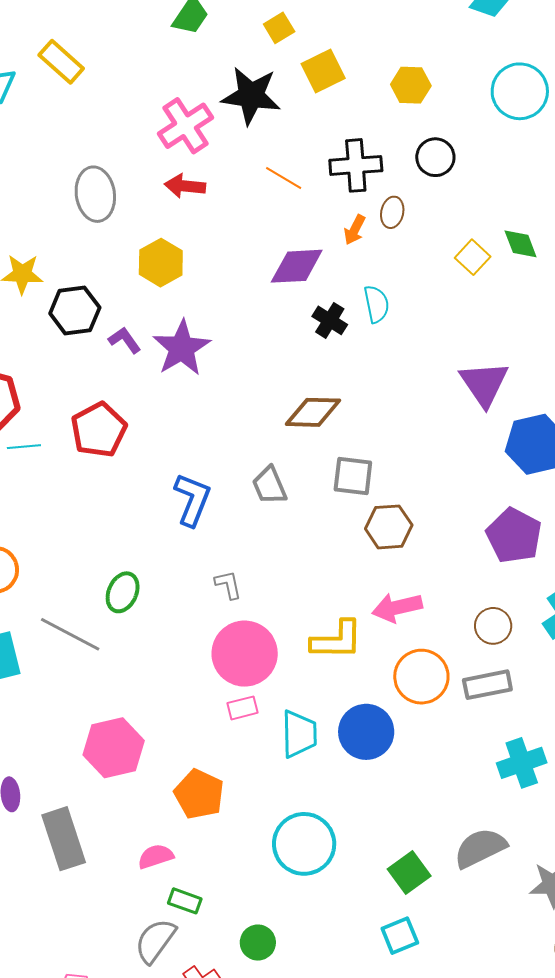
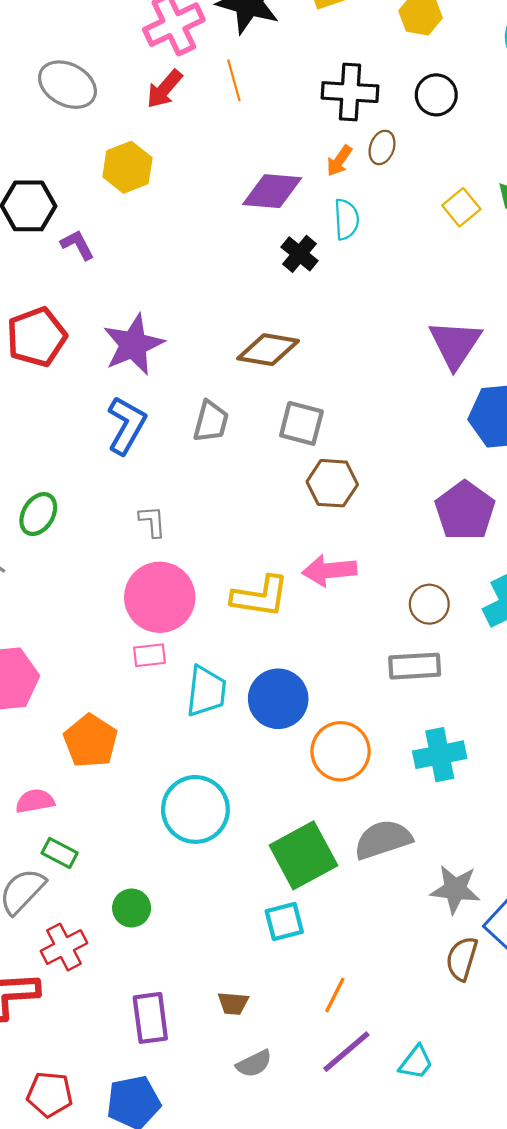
orange line: (284, 178) -> (234, 80), moved, turned 36
red arrow: (185, 186) -> (164, 89), turned -63
gray ellipse: (95, 194) -> (67, 85), turned -62
cyan semicircle: (376, 304) -> (346, 219), moved
purple star: (182, 348) -> (133, 345), moved
gray trapezoid: (269, 486) -> (211, 421), turned -150
orange circle: (421, 677) -> (341, 751), moved
green square: (409, 873) -> (303, 855), size x1.5

